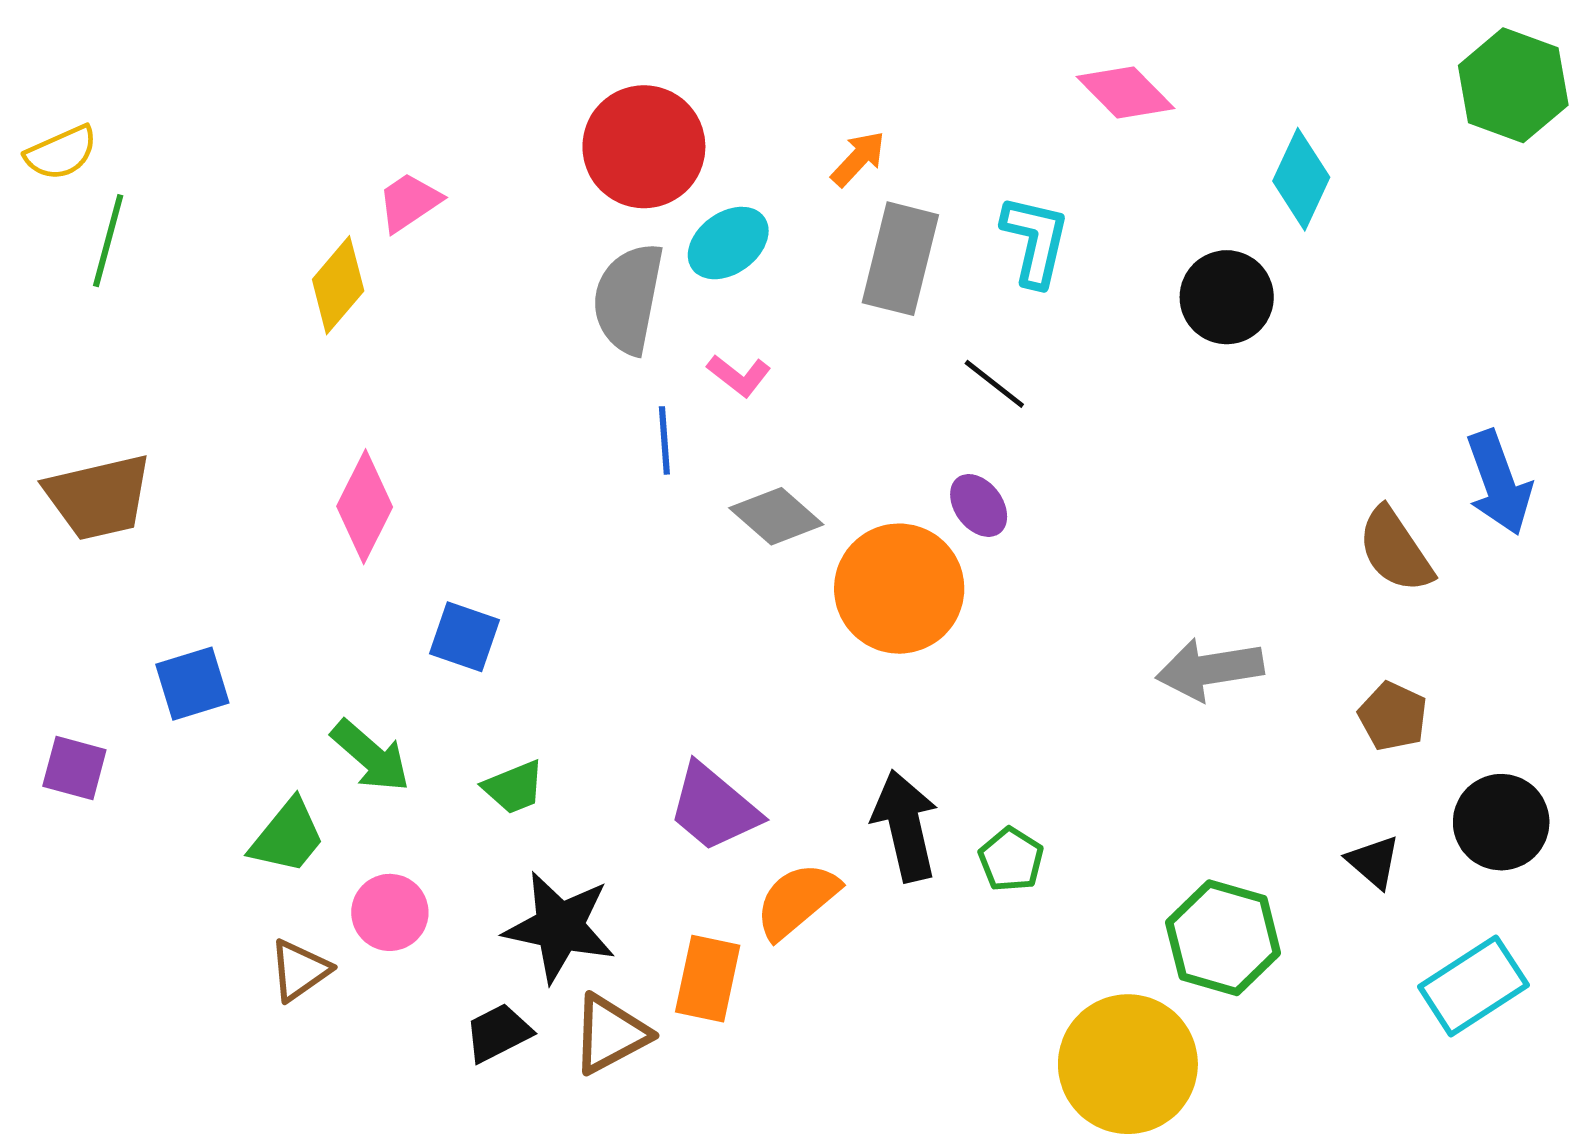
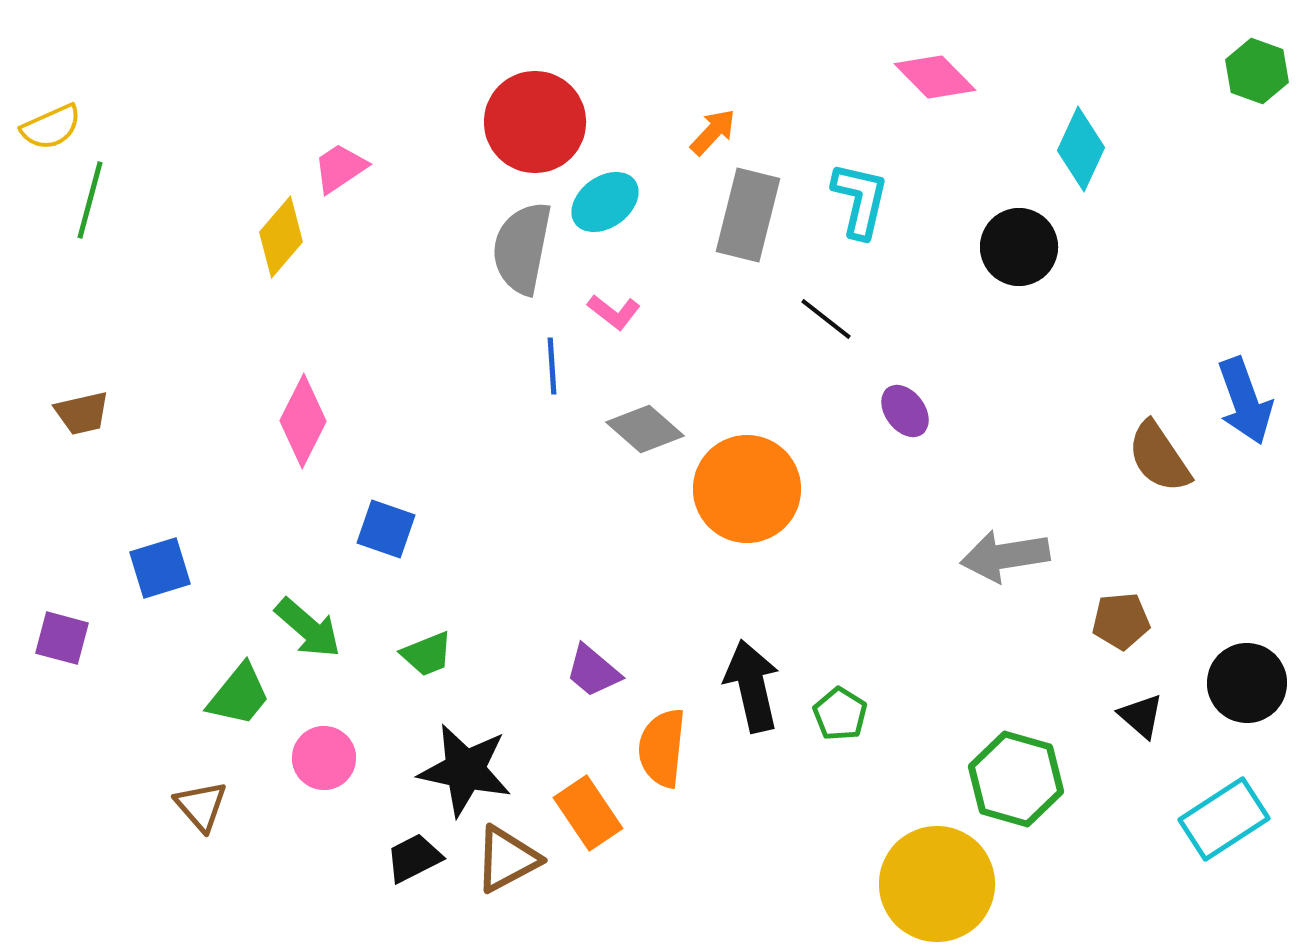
green hexagon: (1513, 85) -> (1257, 71), size x0.7
brown trapezoid: (99, 497) -> (82, 413), size x0.6
purple ellipse: (979, 505) -> (905, 411), moved
brown pentagon: (1393, 716) -> (1121, 621), moved, turned -30
purple trapezoid: (714, 808) -> (593, 671), size x0.7
orange semicircle: (797, 900) -> (662, 748), turned -44
brown triangle: (300, 970) -> (201, 806), moved, turned -36
orange rectangle: (708, 979) -> (588, 813), turned -46

